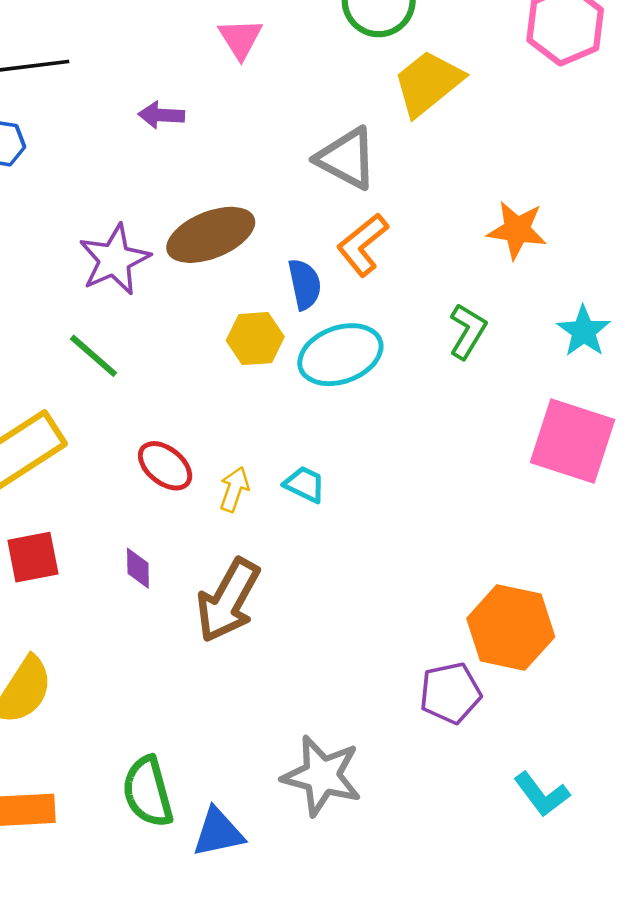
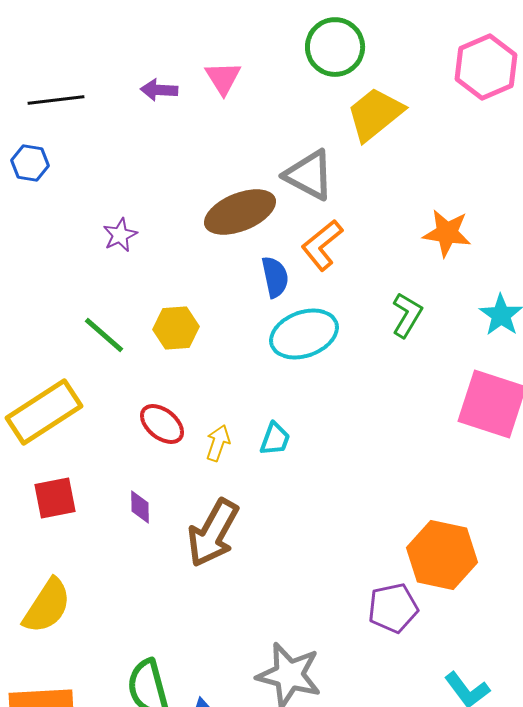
purple arrow: (161, 115) -> (159, 90), moved
brown ellipse: (211, 235) -> (240, 212), moved
purple star: (114, 260) -> (120, 235), moved, size x0.6
yellow hexagon: (255, 339) -> (176, 328), moved
cyan trapezoid: (305, 484) -> (275, 439), turned 84

